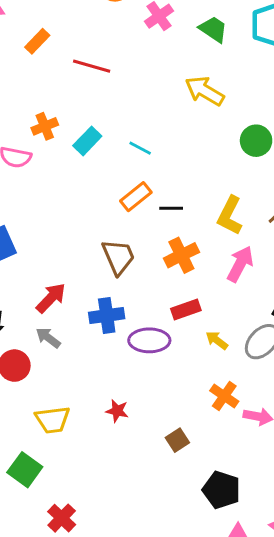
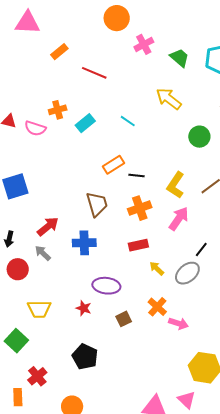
cyan line: (140, 148) -> (128, 121), moved
purple ellipse: (149, 340) -> (106, 286), moved
brown square: (177, 440) -> (124, 319), moved
black pentagon: (221, 490) -> (85, 357), moved

